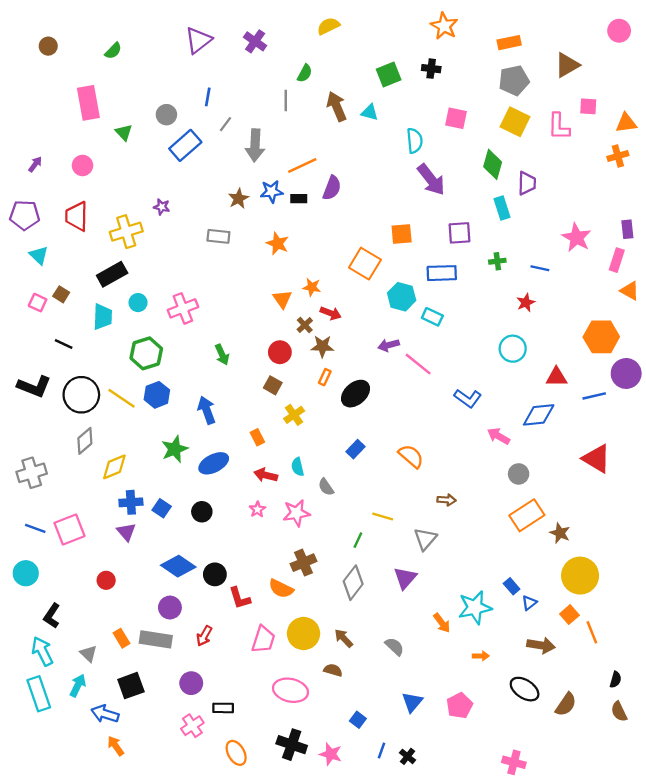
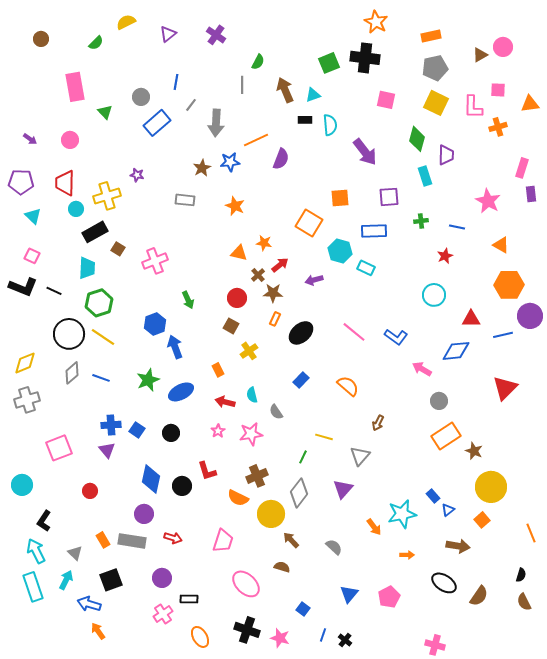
yellow semicircle: (328, 26) -> (126, 22), moved
pink circle: (619, 31) -> (503, 47), moved
purple triangle: (198, 40) -> (168, 34), size x0.7
brown triangle: (567, 65) -> (480, 55), size x0.7
black cross: (431, 69) -> (365, 58), size x1.8
cyan triangle: (370, 112) -> (313, 95), turned -35
cyan semicircle: (415, 141) -> (330, 125), moved
orange cross: (618, 156) -> (498, 127), moved
purple arrow: (35, 164) -> (30, 139), turned 88
black rectangle: (299, 199) -> (305, 120), moved
pink rectangle: (617, 260) -> (522, 168), moved
orange triangle: (630, 291) -> (501, 245), moved
brown square: (61, 294) -> (118, 249), moved
orange triangle: (282, 299) -> (239, 253), turned -42
cyan circle: (138, 303) -> (76, 209), moved
red arrow: (331, 313) -> (280, 265), turned -60
purple arrow: (389, 345) -> (314, 280), moved
green hexagon: (146, 353) -> (99, 303), moved
pink line: (418, 364) -> (354, 332), moved
black L-shape: (34, 386) -> (23, 287), moved
blue hexagon: (157, 395) -> (155, 324), moved
red triangle: (597, 459) -> (505, 388), turned 44
yellow diamond: (114, 467) -> (25, 363), moved
brown arrow: (447, 500) -> (378, 423), turned 112
blue line: (35, 528) -> (101, 378), moved
blue diamond: (178, 566) -> (151, 479), turned 68
red L-shape: (240, 598) -> (207, 471), moved
orange line: (592, 632) -> (531, 533), moved
yellow circle: (303, 634) -> (271, 514), moved
red arrow: (204, 636) -> (173, 538), turned -102
pink ellipse: (290, 690) -> (246, 584), turned 32

